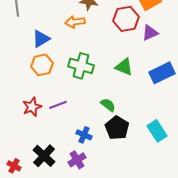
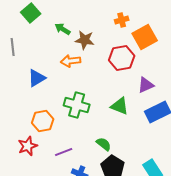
purple triangle: (150, 33) -> (146, 85), moved
orange hexagon: (42, 65) -> (43, 121), moved
purple line: (58, 105) -> (64, 152), moved

